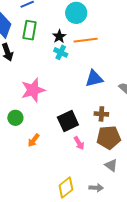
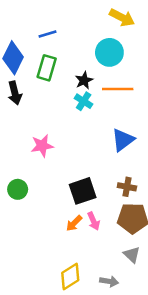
blue triangle: (94, 78) -> (123, 140), turned -30
pink star: (33, 90) -> (42, 146), size x0.7
green circle: (15, 118) -> (18, 189), moved
orange arrow: (34, 140) -> (74, 223), moved

